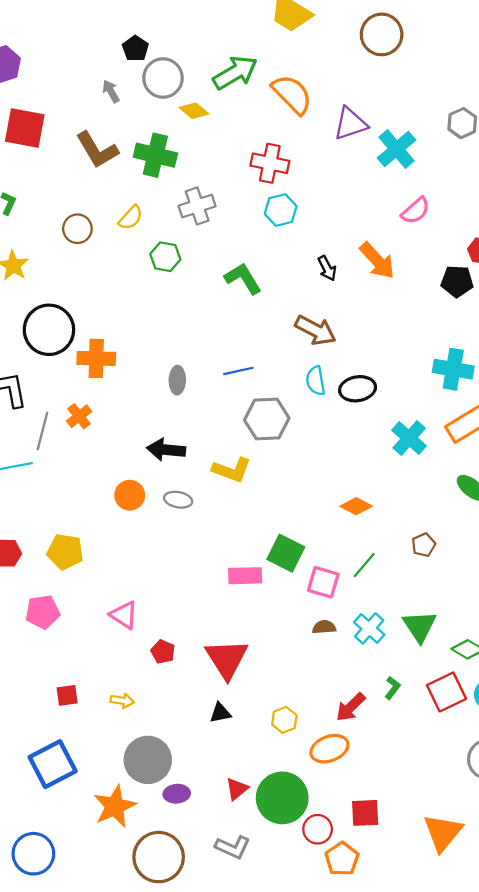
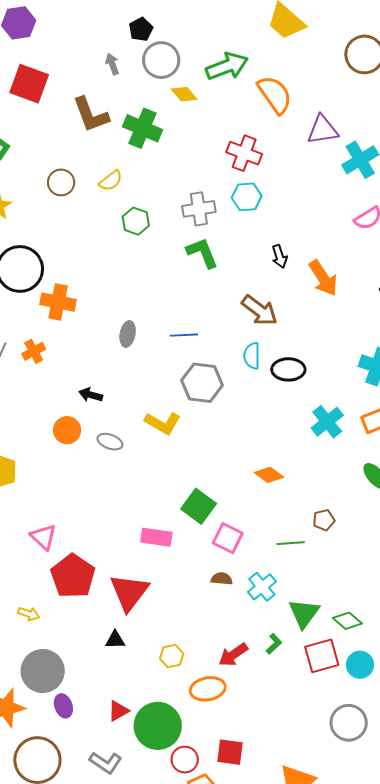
gray cross: (197, 206) -> (199, 209), moved
orange arrow: (377, 261) -> (323, 278), moved
black arrow: (166, 450) -> (91, 395), moved, size x0.7
green line: (364, 565) -> (291, 543), moved, turned 36
pink rectangle: (245, 576) -> (156, 537), moved
green triangle: (419, 626) -> (304, 613), moved
red pentagon: (163, 652) -> (73, 576), size x2.0
purple ellipse: (177, 794) -> (63, 706), turned 65

